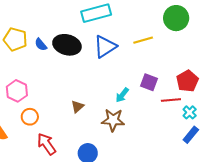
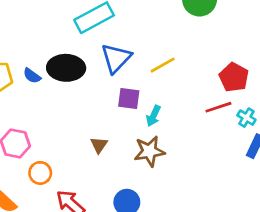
yellow line: (143, 40) -> (163, 65), moved
purple square: (149, 82) -> (129, 98), moved

